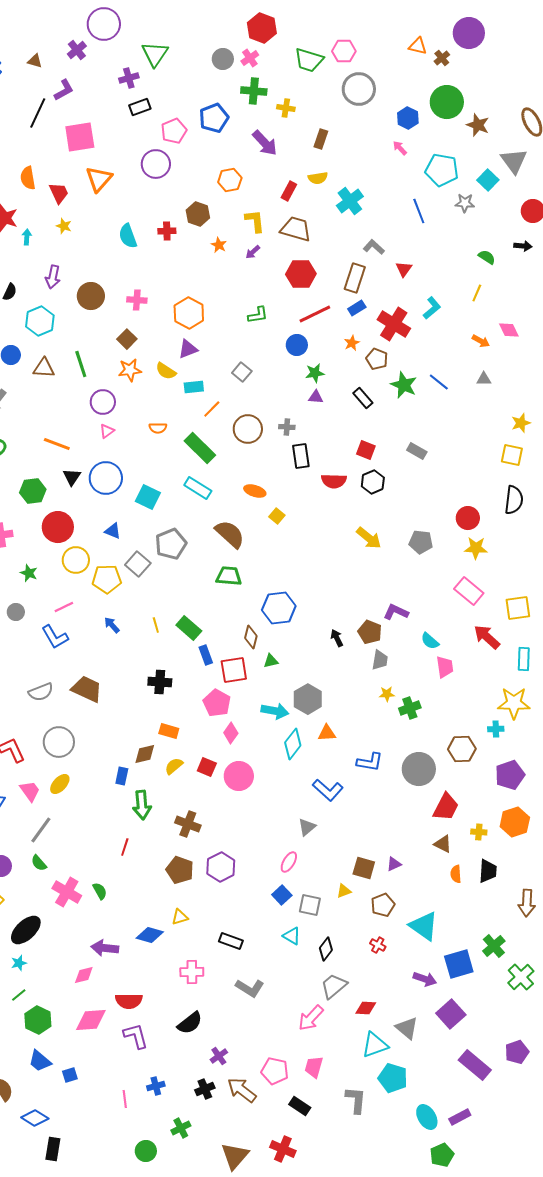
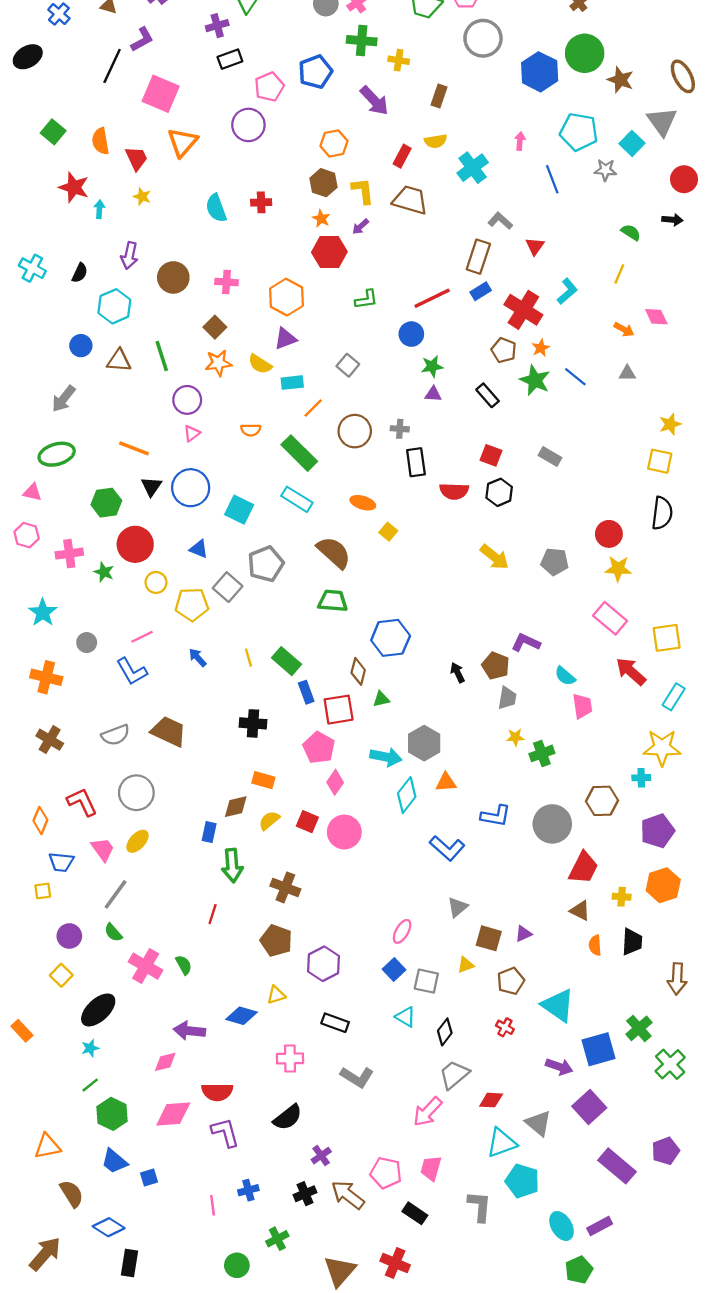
blue hexagon: (408, 118) -> (540, 72), size x1.5
pink square: (80, 137) -> (161, 94), turned 32
pink arrow: (400, 148) -> (520, 141), moved, turned 49
brown hexagon: (198, 214) -> (324, 183), moved
red hexagon: (301, 274) -> (329, 252), moved
orange star: (352, 343) -> (541, 348), moved
yellow circle: (76, 560) -> (156, 582), size x0.7
green star: (29, 573) -> (104, 572), moved
cyan rectangle: (524, 659) -> (674, 697), turned 30
gray triangle: (307, 827) -> (458, 907), moved
purple hexagon: (221, 867) -> (324, 964), moved

